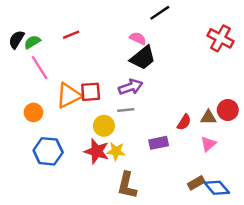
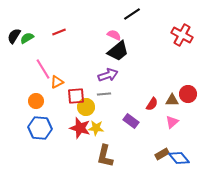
pink line: (40, 67) -> (43, 69), moved
red square: (91, 92) -> (76, 96), moved
orange triangle: (69, 95) -> (57, 82), size x0.6
orange circle: (33, 112) -> (36, 101), moved
purple rectangle: (159, 143) -> (131, 121), turned 49

